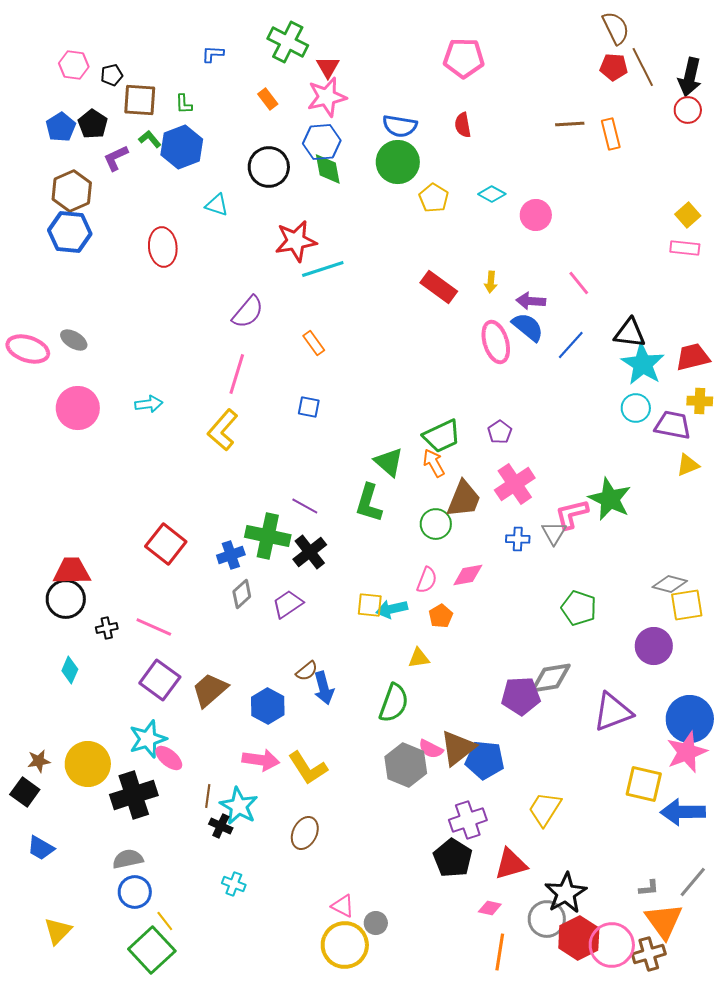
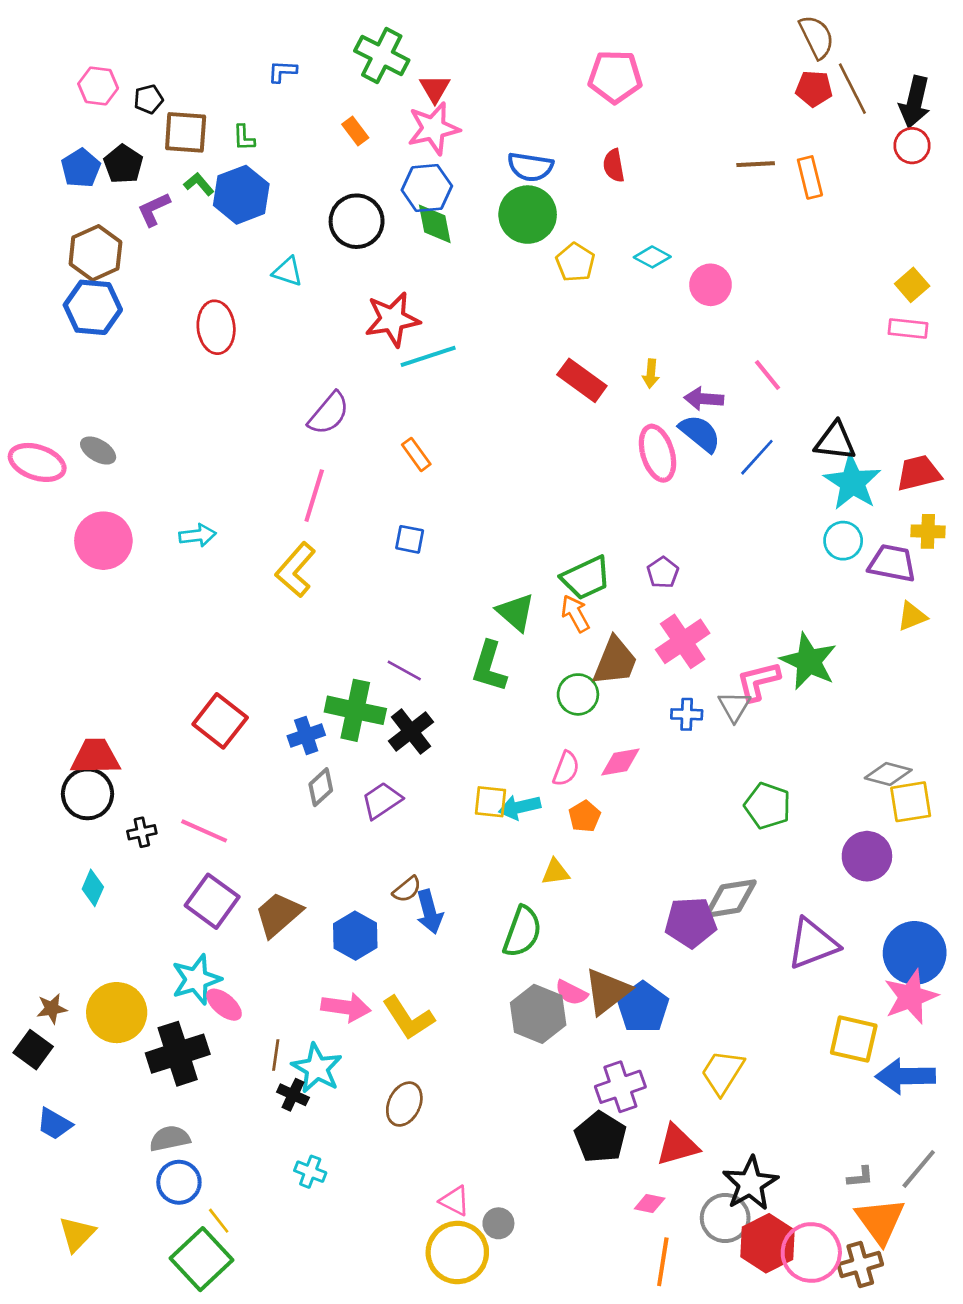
blue pentagon: (485, 760) -> (643, 1007), turned 30

